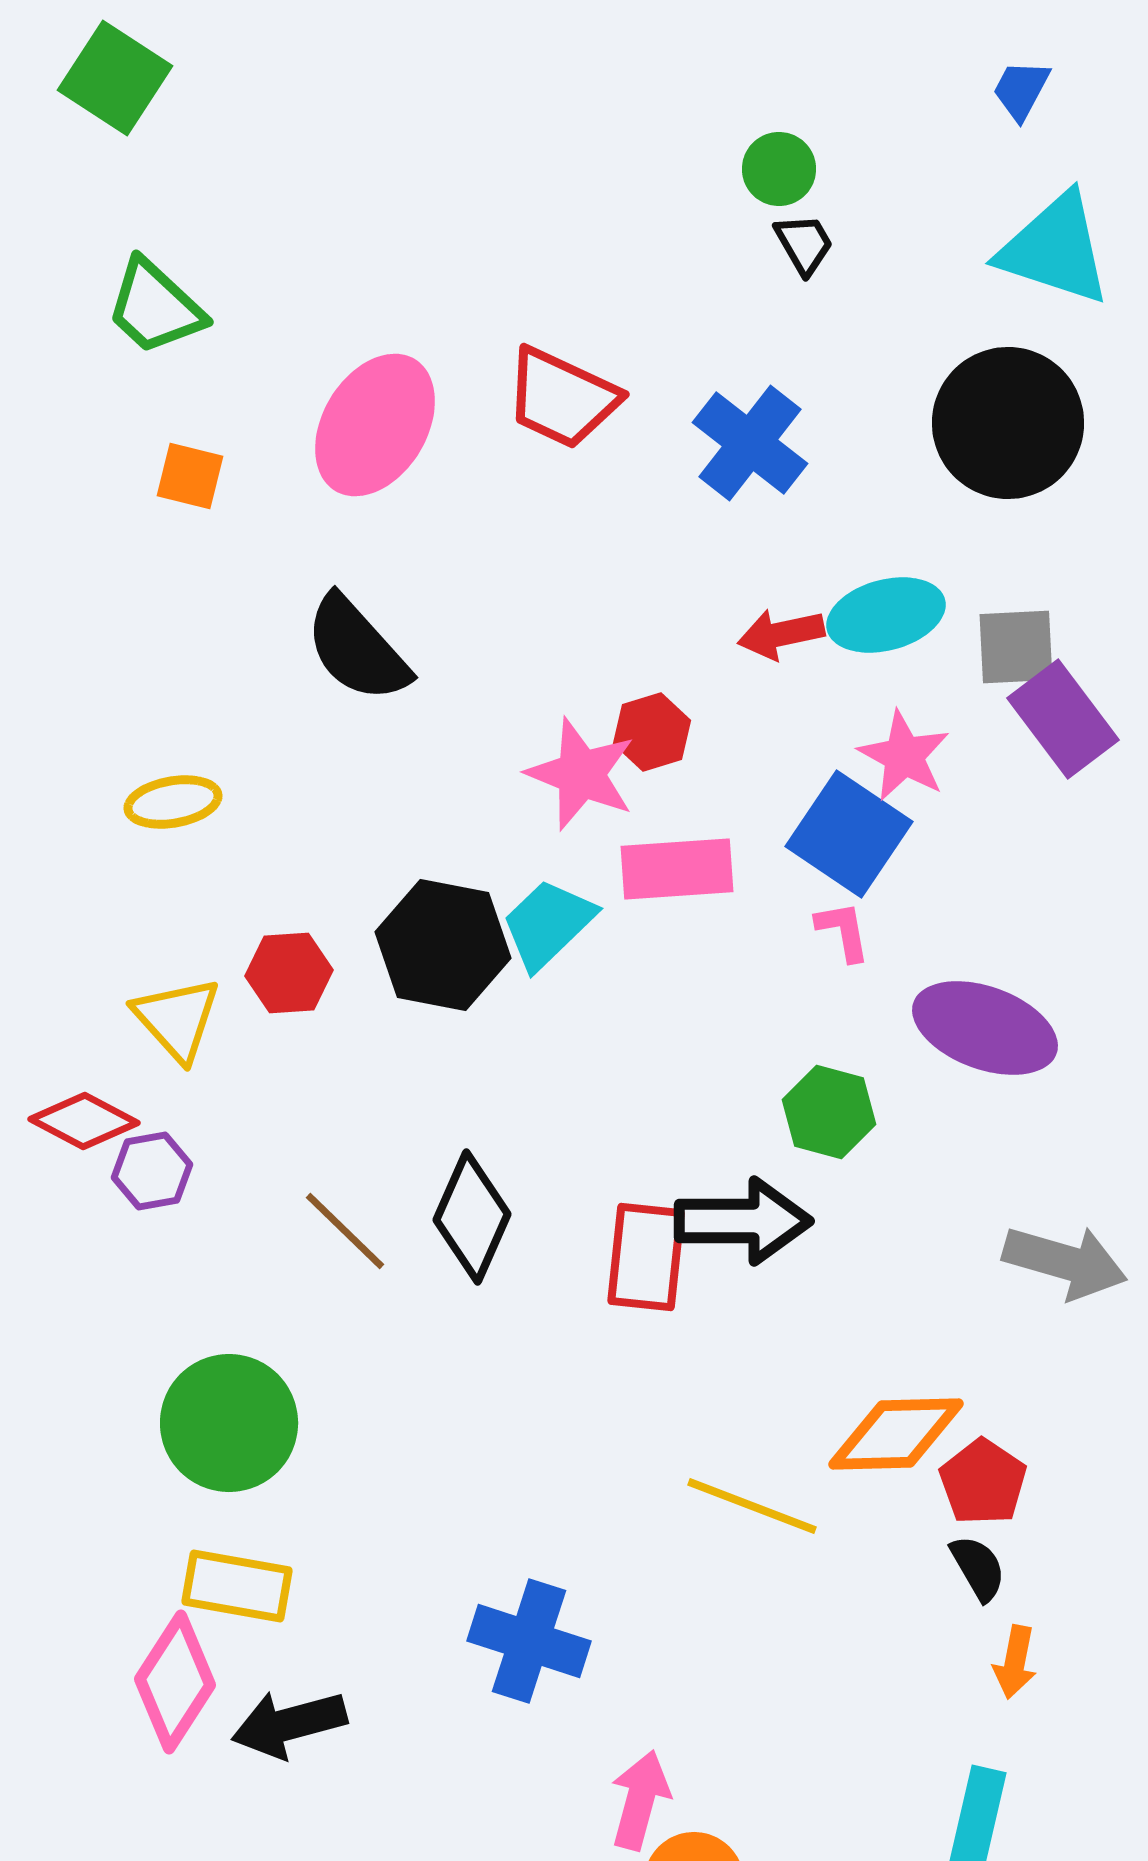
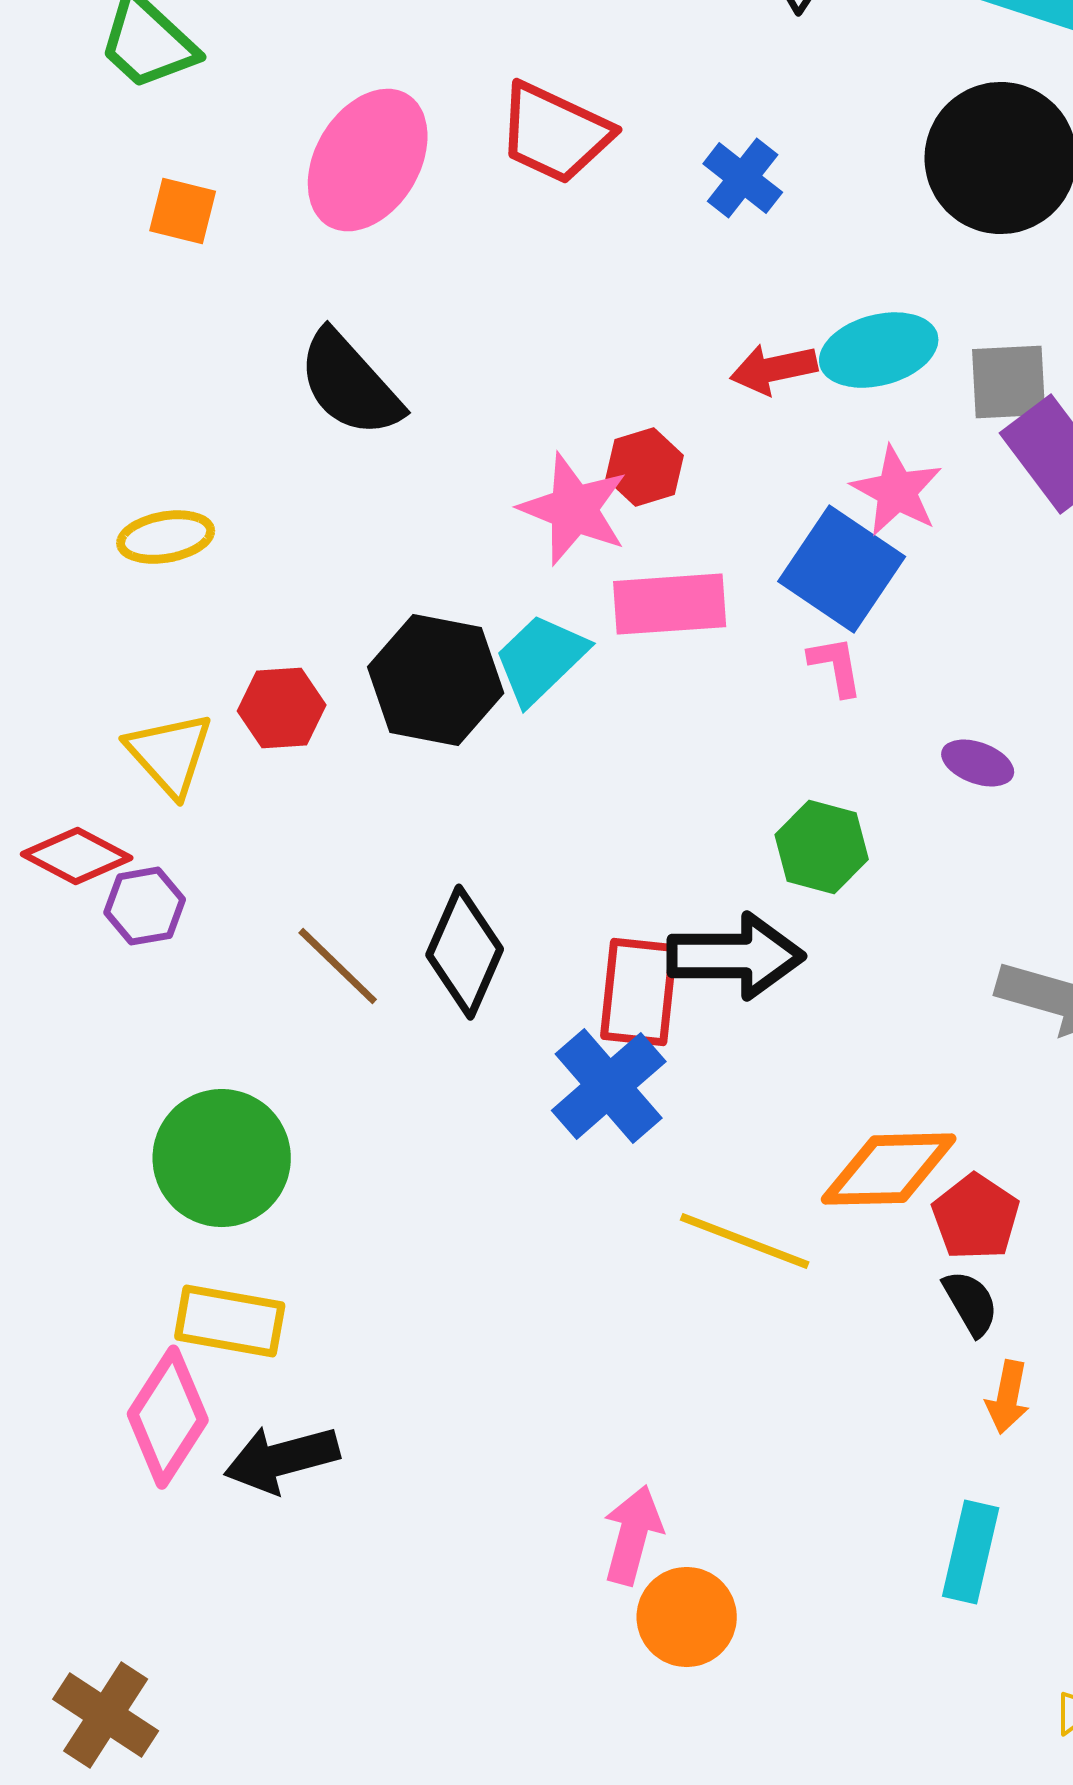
blue cross: (750, 443) -> (743, 178), size x0.7
purple ellipse: (985, 1028) -> (978, 763), size x0.5
blue cross: (529, 1641) -> (609, 1086), moved, turned 31

